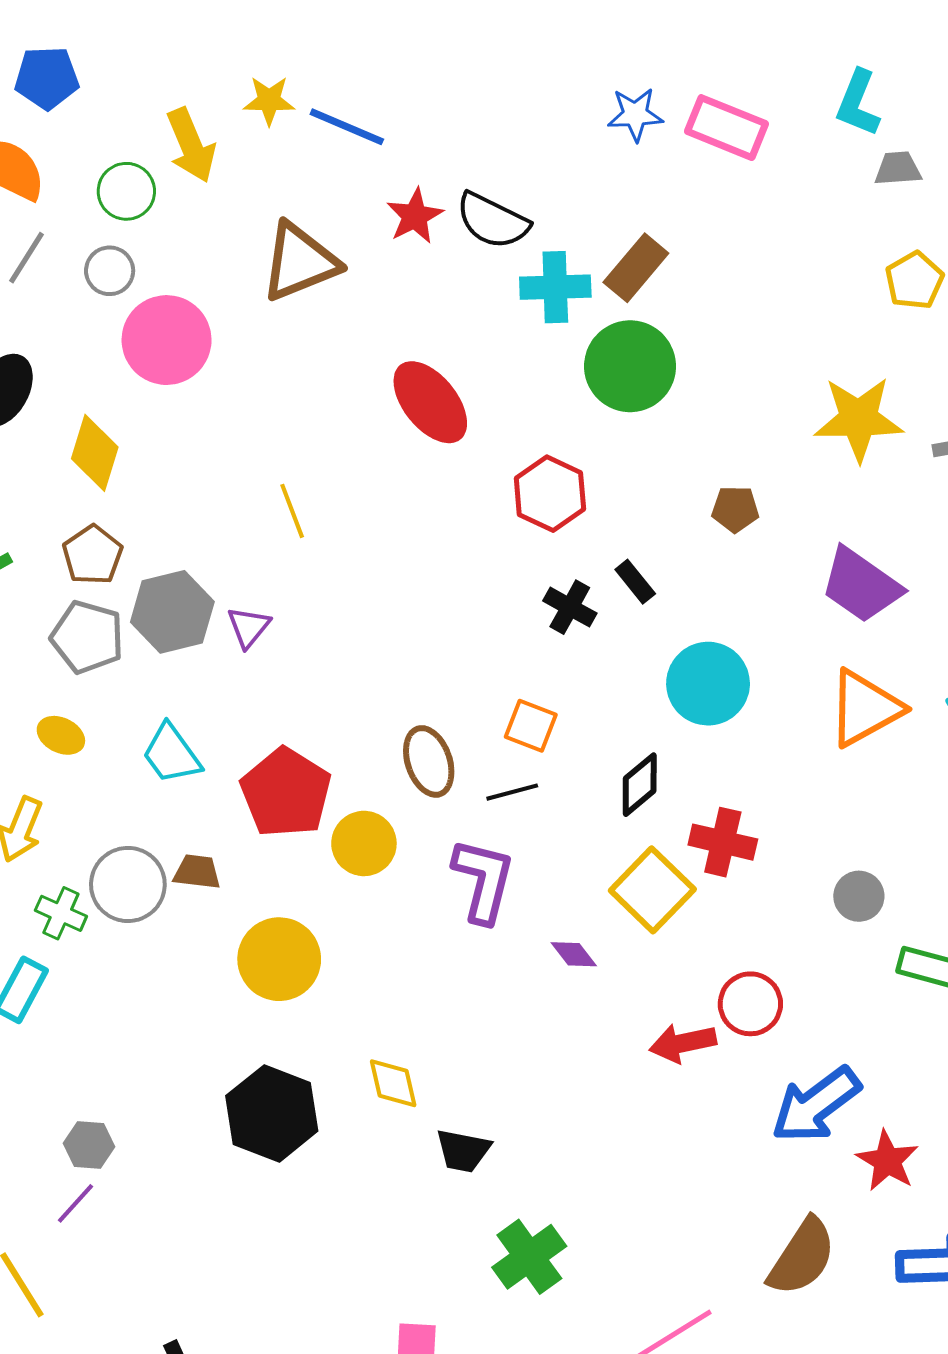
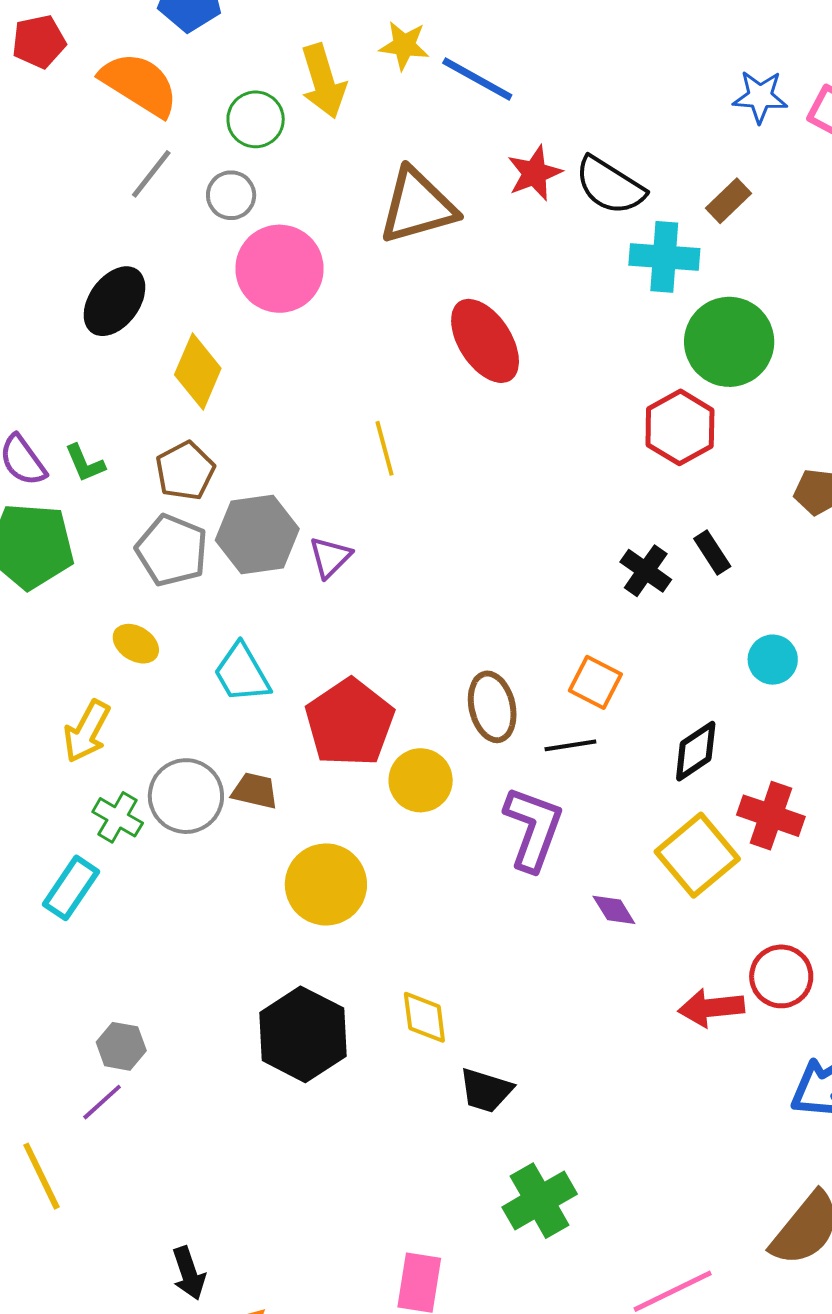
brown rectangle: (636, 268) -> (728, 201), moved, size x0.7
red ellipse: (430, 402) -> (485, 341), moved
red hexagon: (550, 494) -> (680, 427), moved
cyan circle: (708, 684) -> (773, 660), size x0.6

